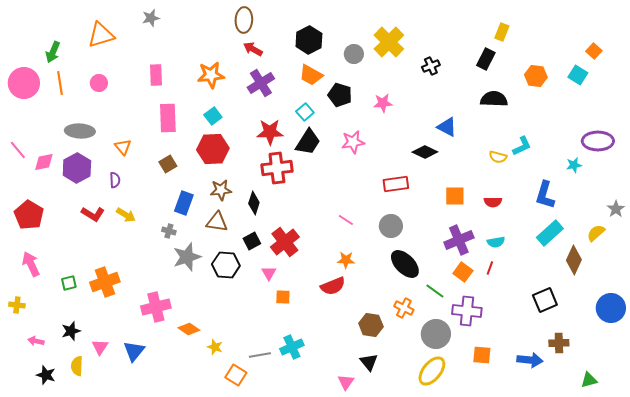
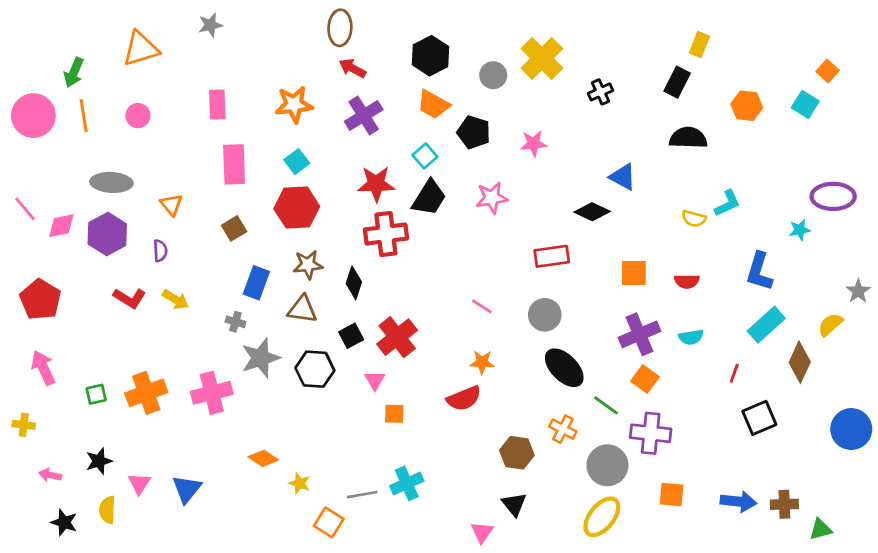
red line: (490, 268) -> (734, 373), moved
pink cross: (156, 307) -> (212, 393), moved
brown cross: (559, 343) -> (784, 504), moved

